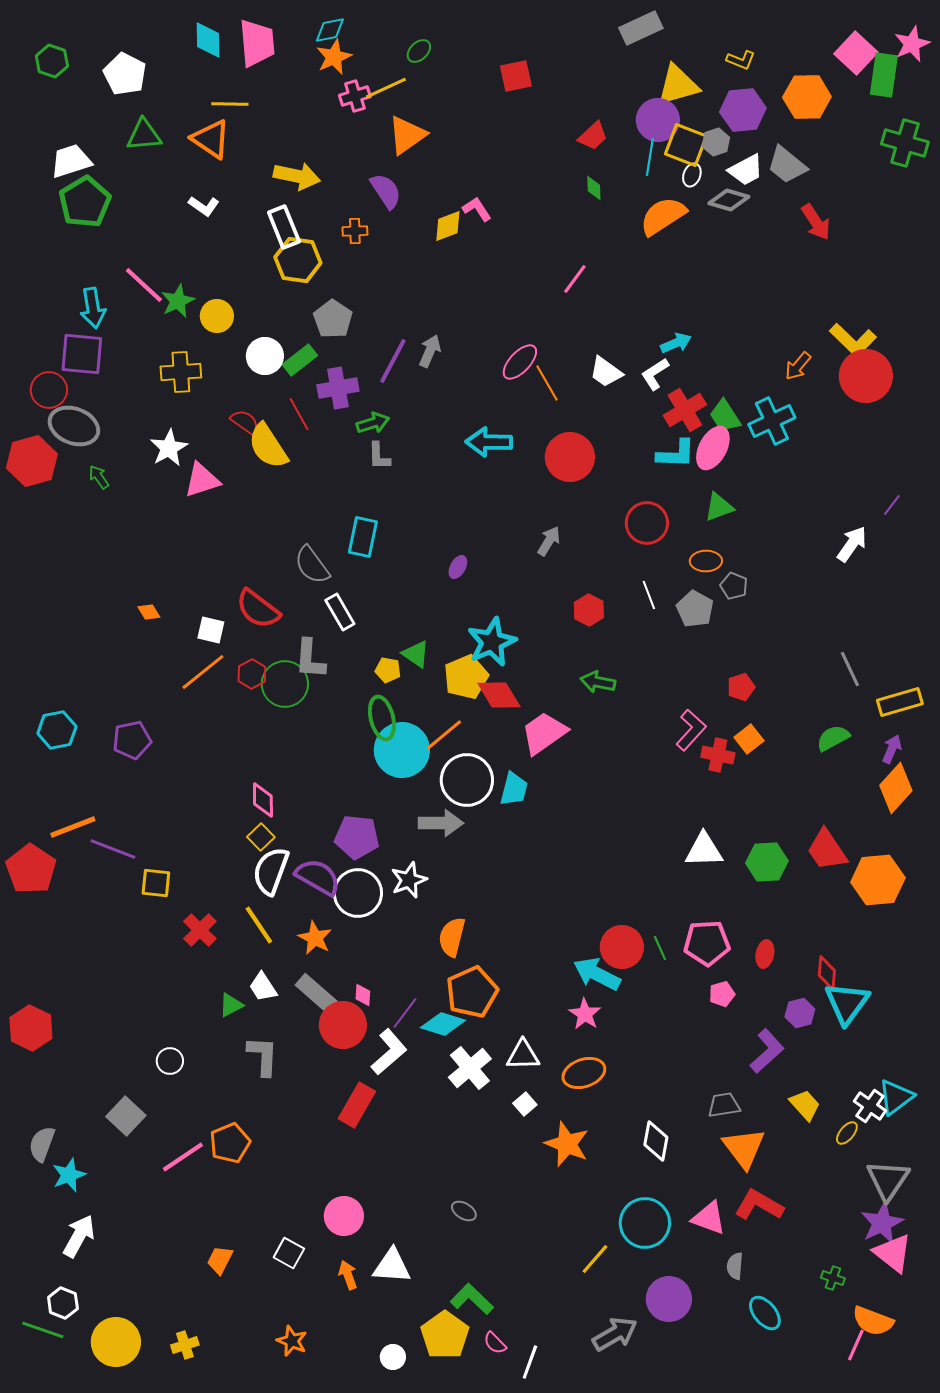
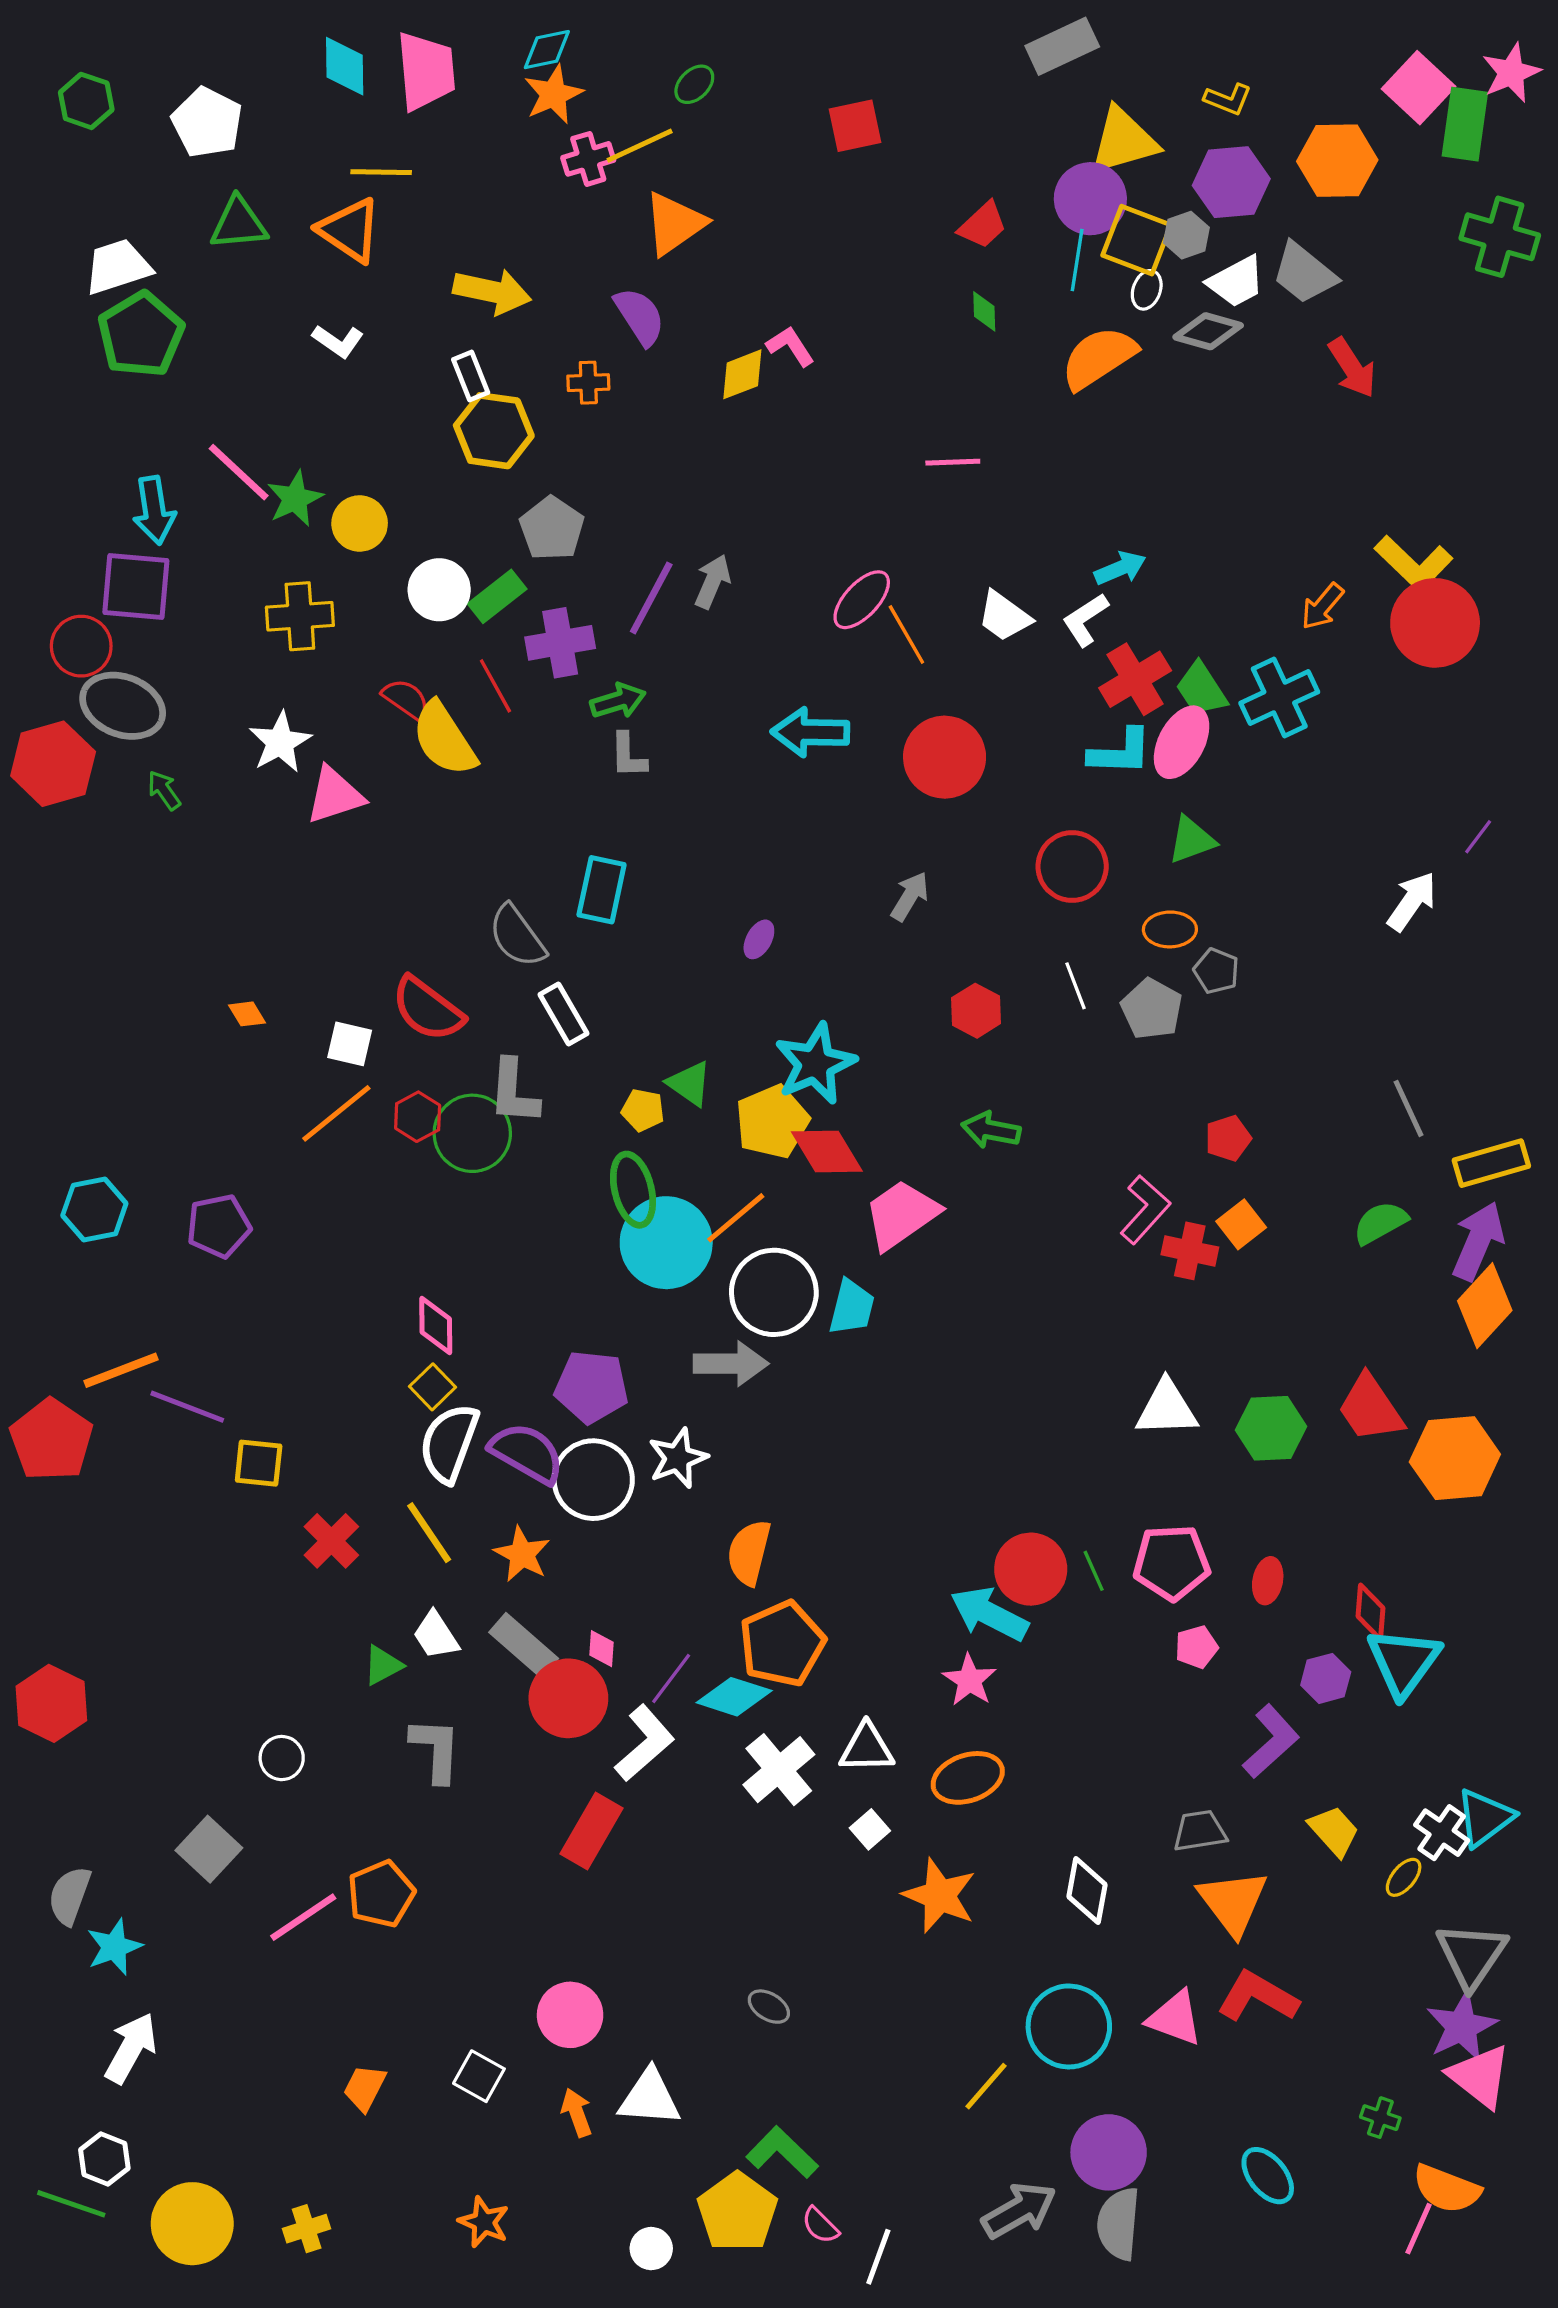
white rectangle: (284, 227) -> (471, 376), size x0.7
pink line: (575, 279) -> (953, 462), turned 52
purple arrow: (892, 749) -> (1478, 1241), size x1.6
gray semicircle: (735, 1266) -> (1119, 2224), moved, size x1.6

